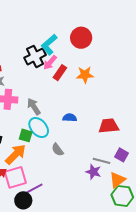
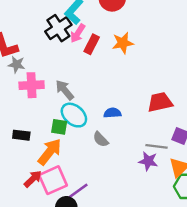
blue semicircle: (70, 118) -> (112, 113), moved

